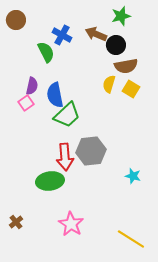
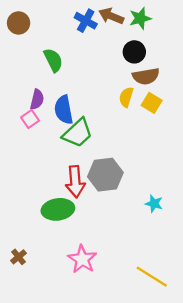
brown arrow: (96, 34) -> (111, 16), moved
blue cross: (62, 35) -> (86, 21), moved

